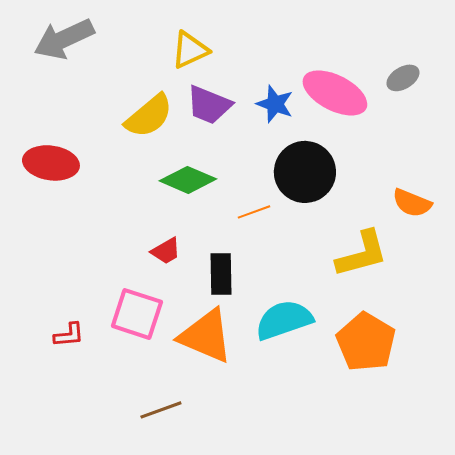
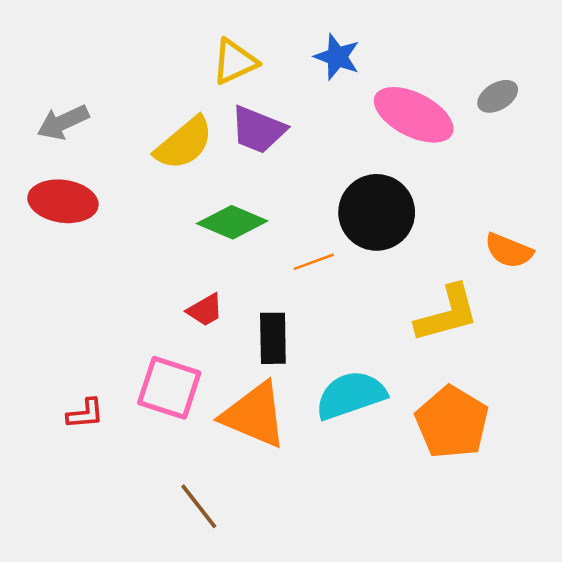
gray arrow: (64, 39) -> (63, 122), moved, size x0.7
blue star: (275, 104) -> (337, 57), moved
brown line: (161, 410) -> (199, 506), turned 72

